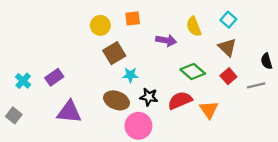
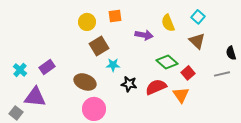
red square: (228, 76) -> (188, 73), moved
brown ellipse: (116, 100) -> (85, 82), moved
purple triangle: (69, 112) -> (35, 97), moved
gray square: (14, 115) -> (16, 113), moved
pink circle: (138, 126) -> (94, 109), moved

